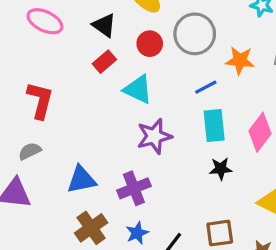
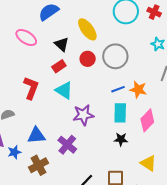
orange star: (240, 60) -> (138, 89), moved
cyan triangle: (138, 89) -> (64, 90), moved
red L-shape: (40, 100) -> (31, 88), moved
purple cross: (134, 188) -> (67, 145), turned -36
blue star: (137, 233) -> (14, 152), moved

